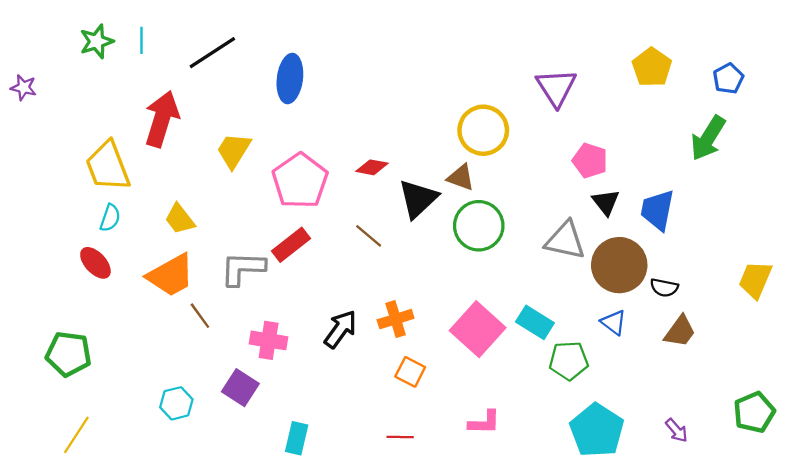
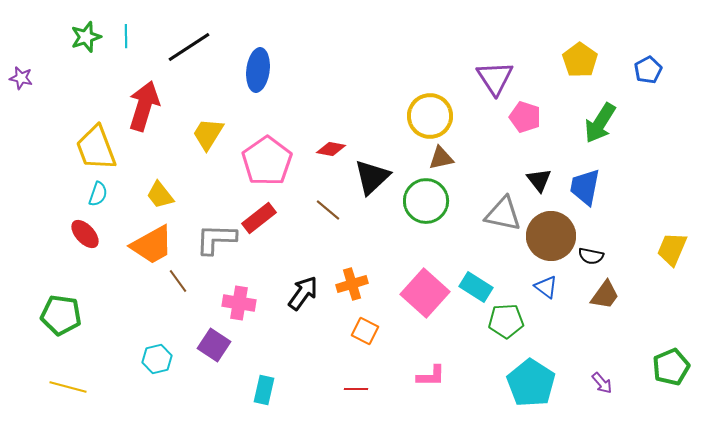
green arrow: (708, 138) -> (600, 123), moved
pink pentagon: (590, 161) -> (525, 117), moved
brown triangle: (461, 177) -> (441, 158), moved, turned -32
yellow line: (76, 435) -> (68, 387), turned 72

